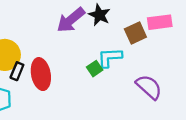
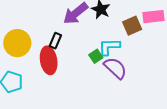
black rectangle: (17, 71) -> (55, 41), moved
purple semicircle: (149, 87) -> (115, 68), moved

